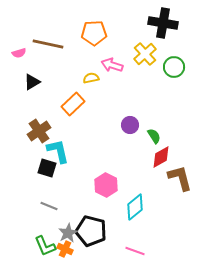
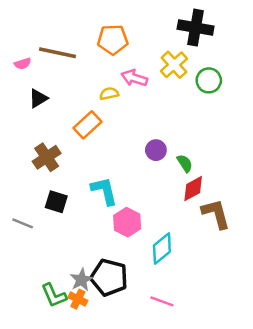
cyan L-shape: (58, 151) -> (104, 191), moved
gray line: (49, 206) -> (23, 223), moved

